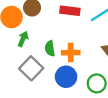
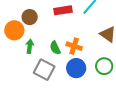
orange cross: (71, 53) -> (74, 46), turned 35

